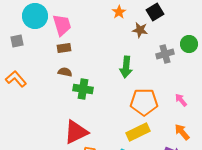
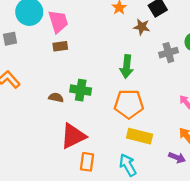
brown semicircle: (65, 72) -> (56, 98), moved
orange pentagon: (144, 102) -> (129, 104), moved
yellow rectangle: (138, 132) -> (140, 136), turned 40

